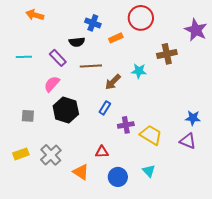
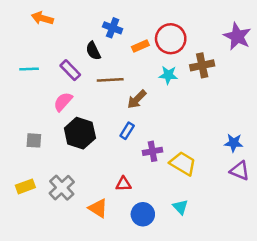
red circle: (141, 18) -> (171, 39), moved
black semicircle: (77, 42) -> (93, 51), turned 70
cyan star: (139, 71) -> (168, 75), moved
purple triangle: (188, 141) -> (240, 171), moved

